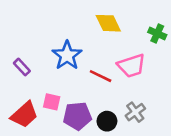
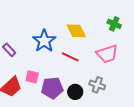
yellow diamond: (108, 23) -> (76, 31), moved
pink trapezoid: (131, 66) -> (107, 54), moved
gray cross: (135, 112) -> (97, 85), turned -35

